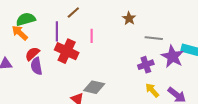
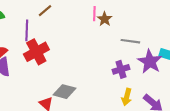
pink line: (92, 36) -> (94, 14), moved
red cross: (67, 51) -> (36, 52), turned 35
yellow arrow: (152, 90) -> (127, 97), turned -126

